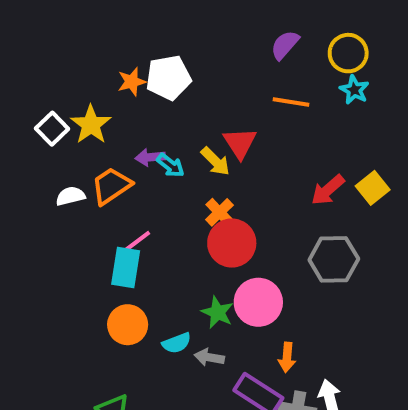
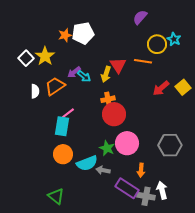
yellow circle: (348, 53) -> (157, 44), moved
orange line: (291, 102) -> (143, 61), moved
purple arrow: (150, 157) -> (74, 72), turned -32
yellow arrow: (215, 161) -> (106, 74), turned 63
white semicircle: (70, 196) -> (35, 91), turned 104
orange cross: (219, 212) -> (108, 99), turned 32
gray hexagon: (334, 259) -> (170, 145), moved
cyan semicircle: (177, 343) -> (87, 163), size x1.5

